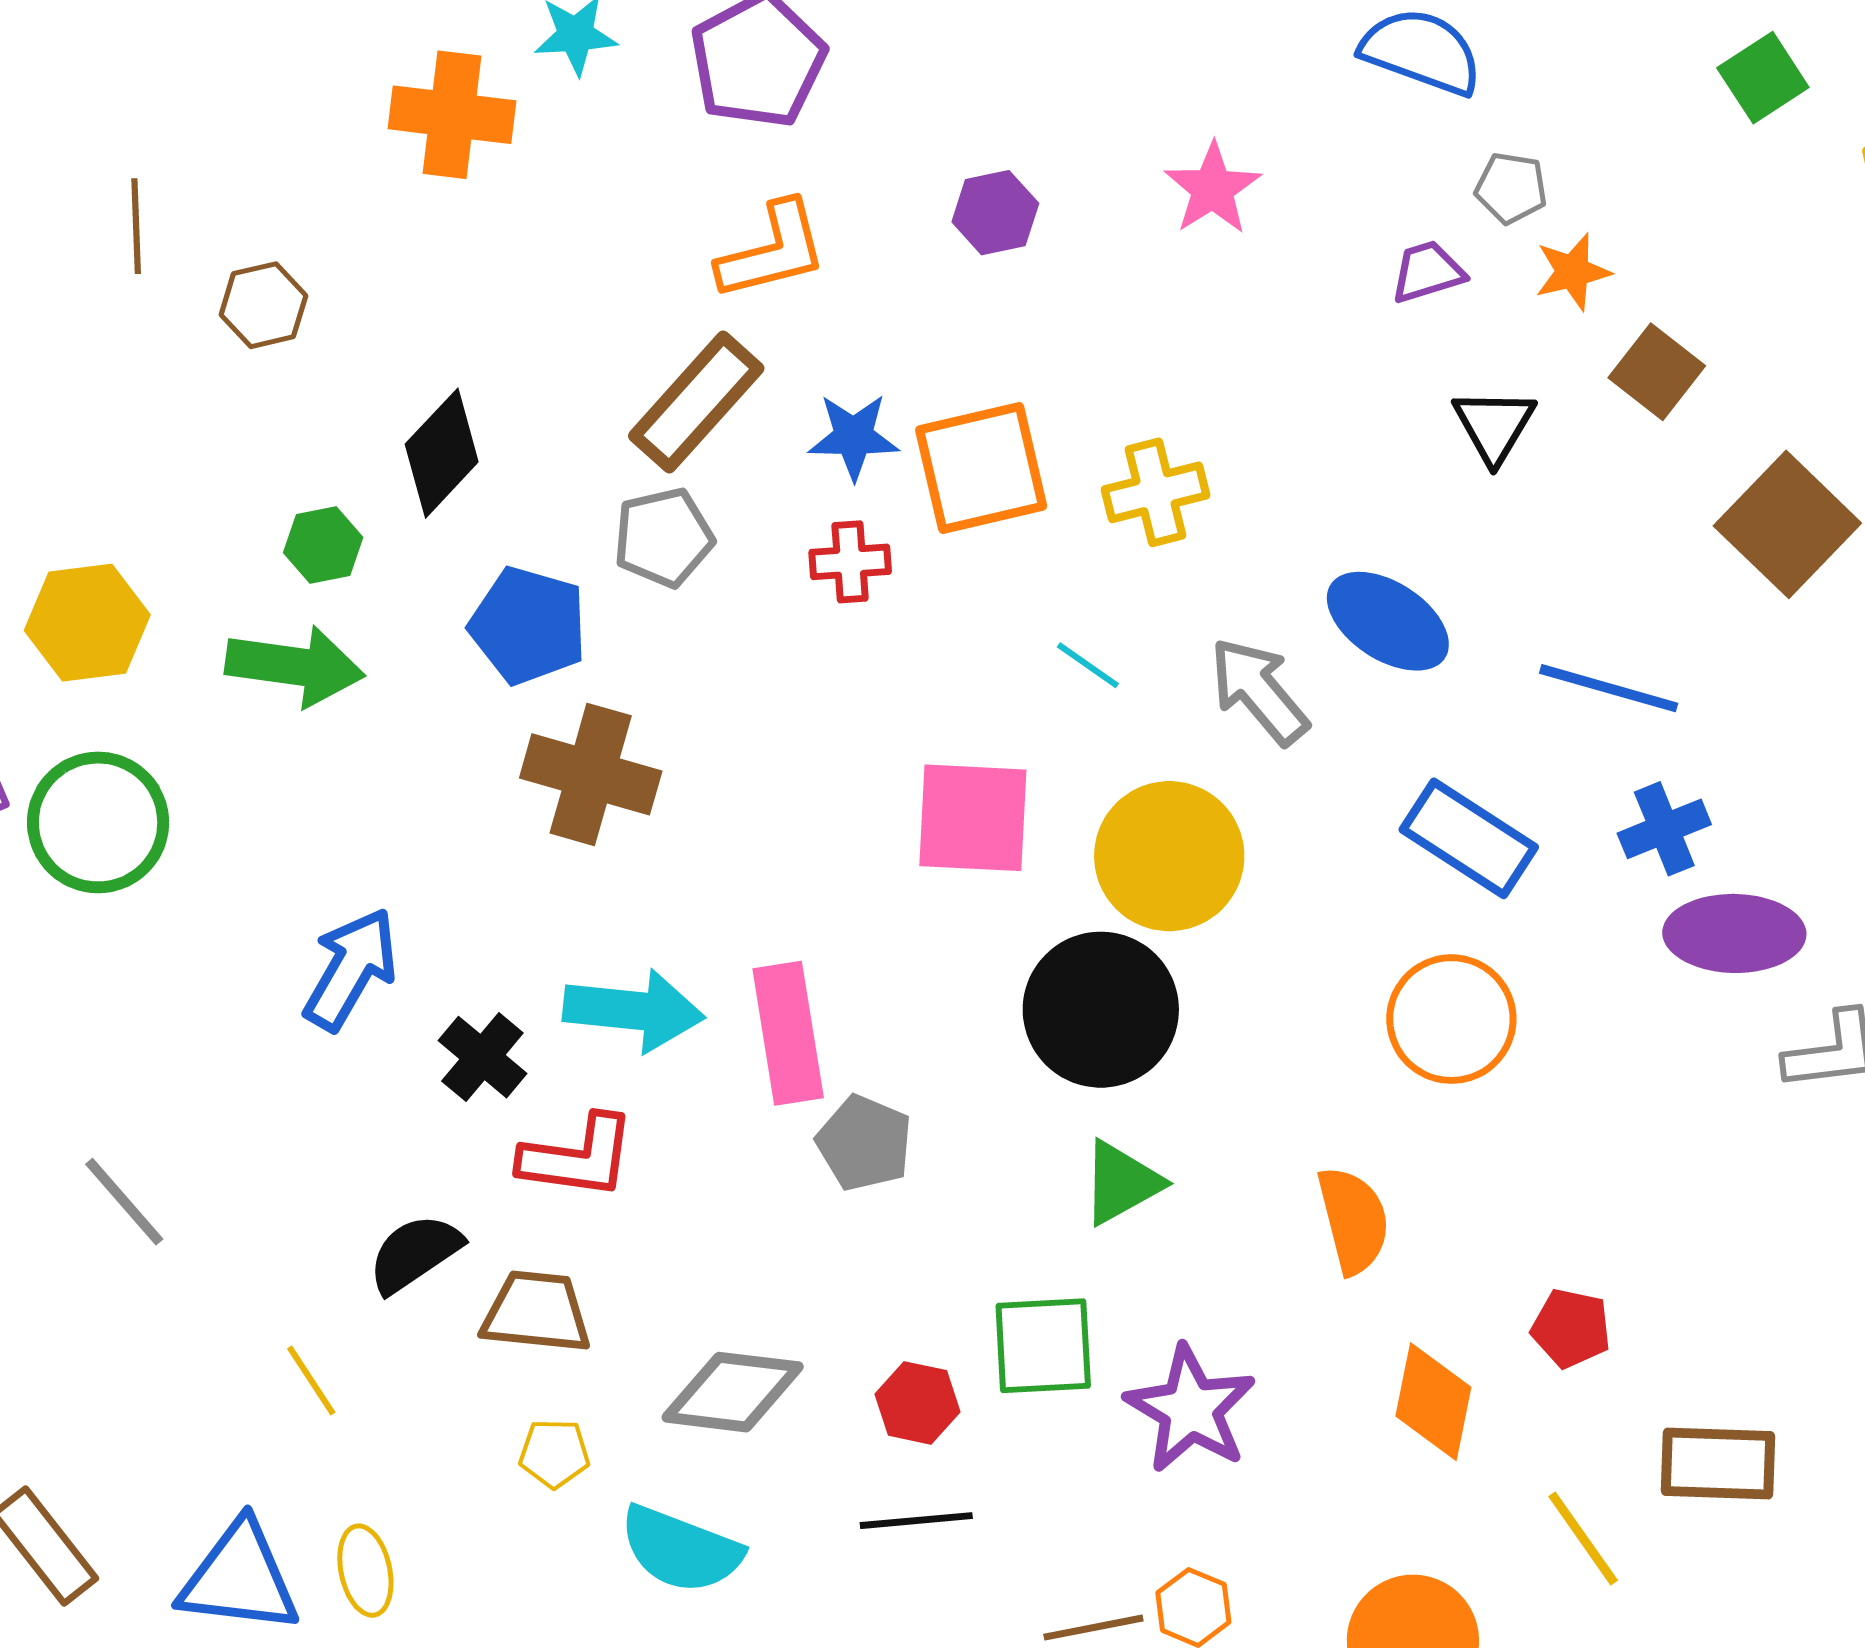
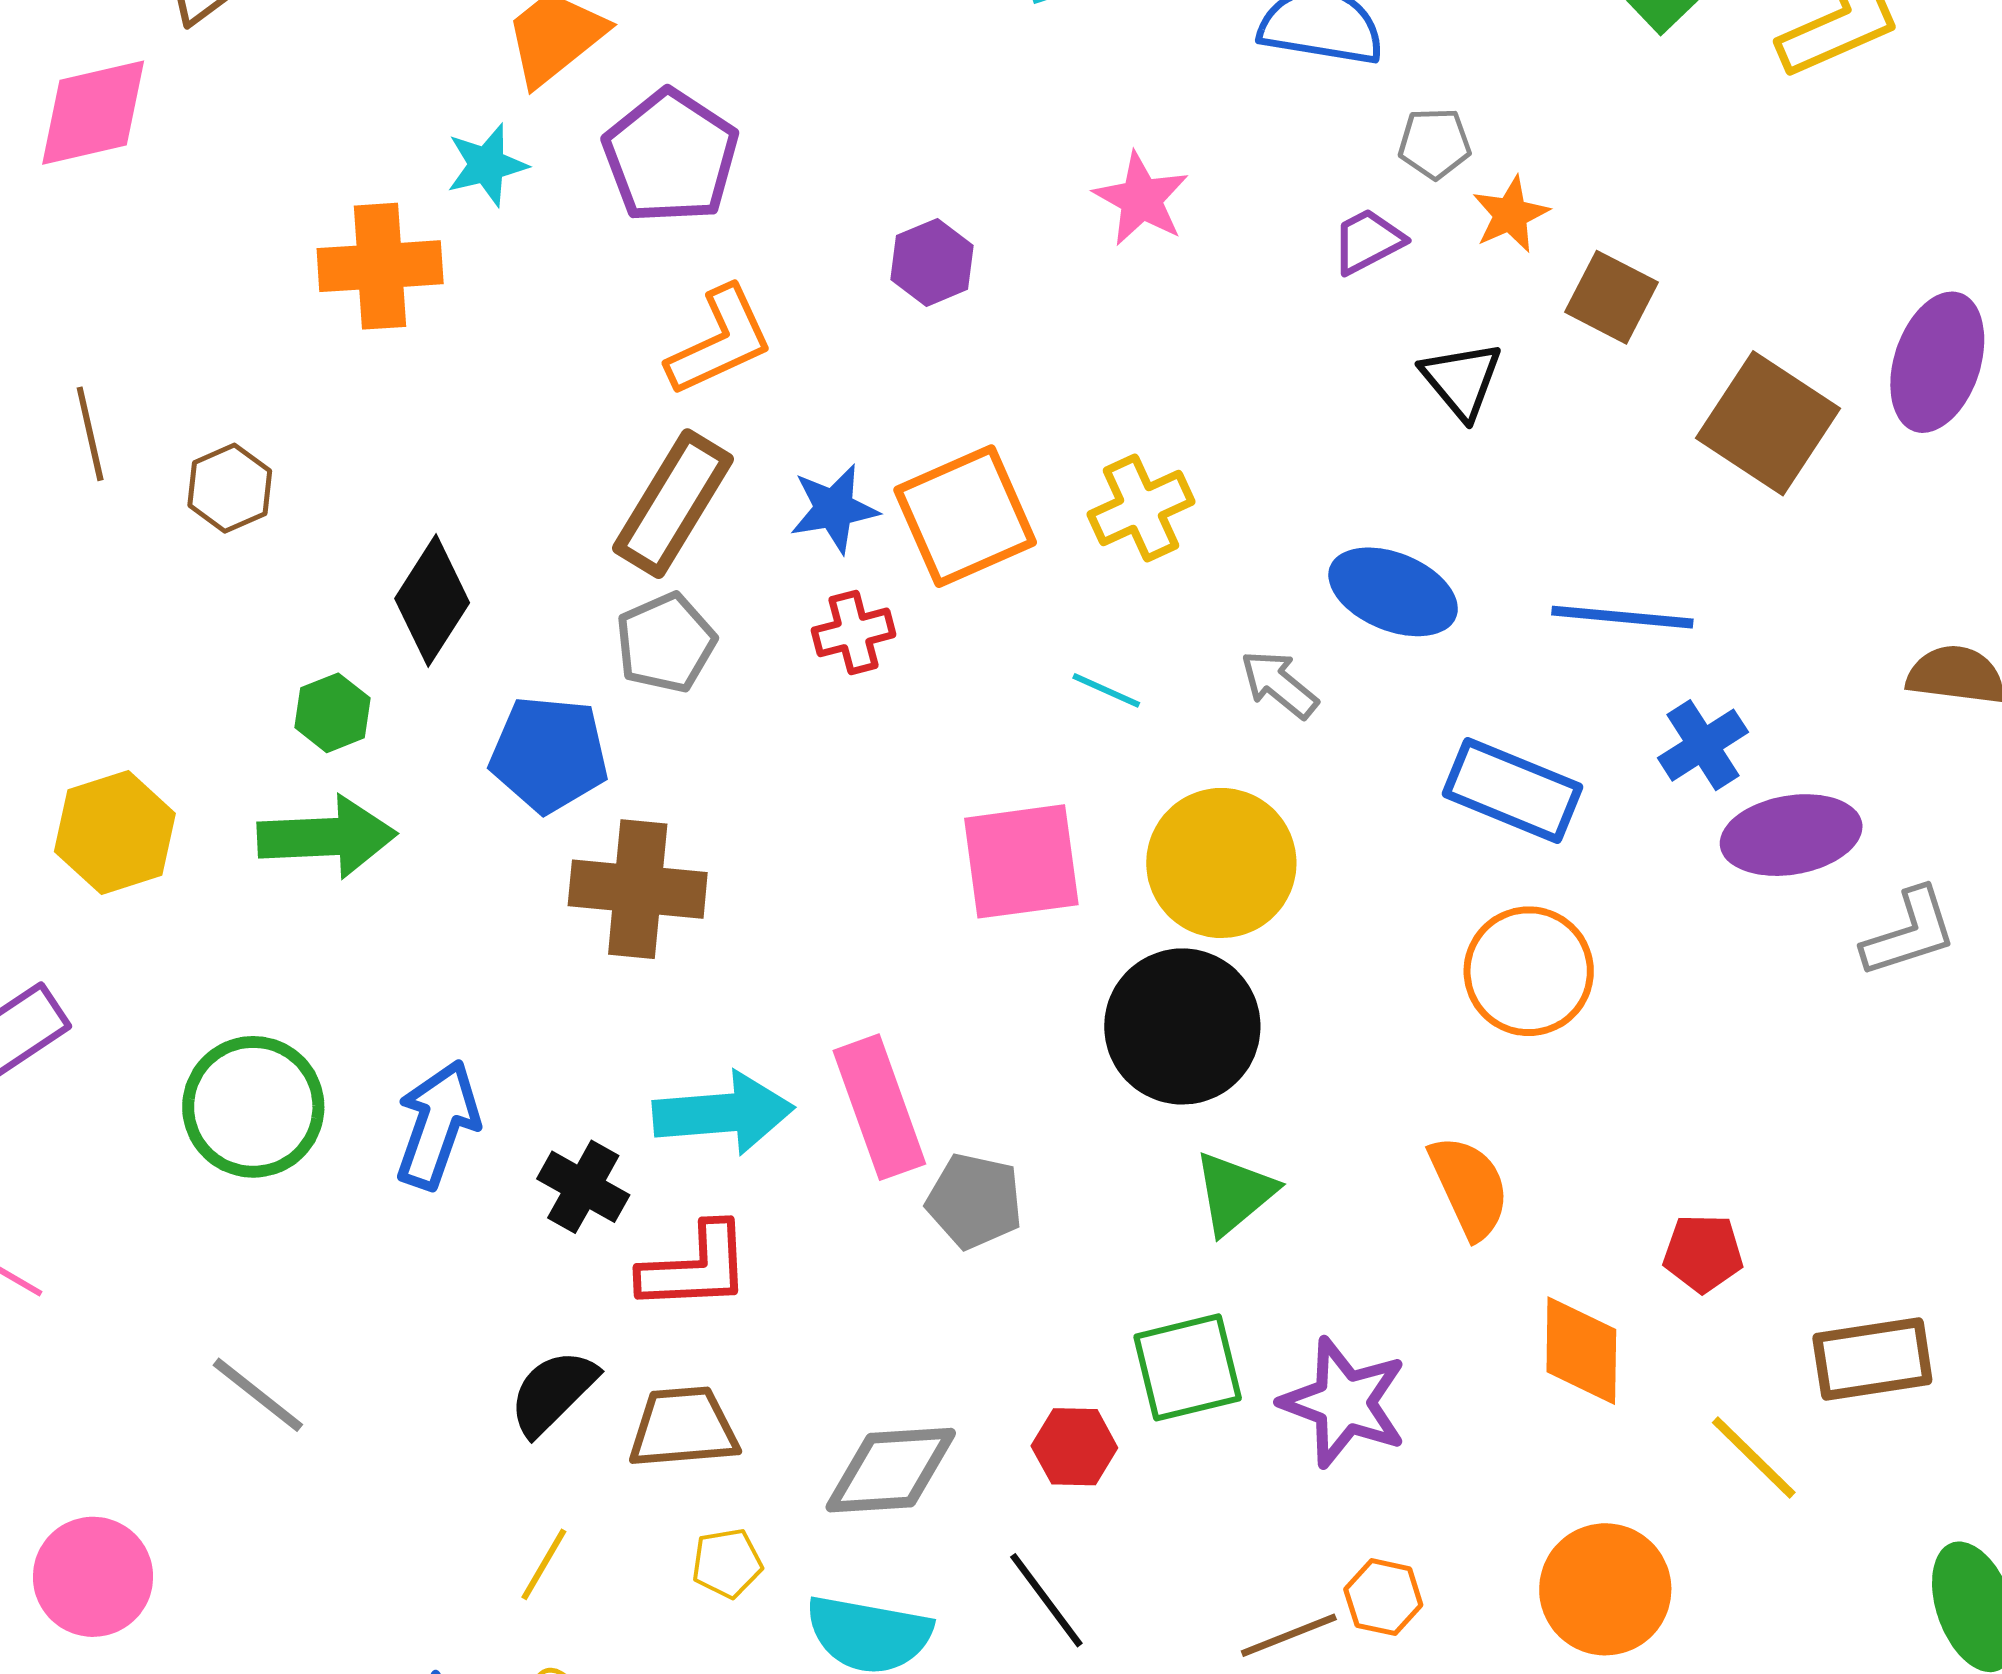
gray arrow: (1259, 691) -> (1279, 684), size x0.7
green circle: (98, 822) -> (253, 1107), moved
yellow line: (311, 1380) -> (544, 1564), moved, turned 74
black line: (916, 1521) -> (1046, 1600), moved, turned 69

